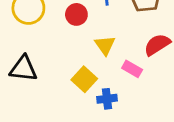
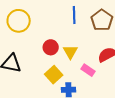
red circle: (76, 14) -> (51, 47), moved

